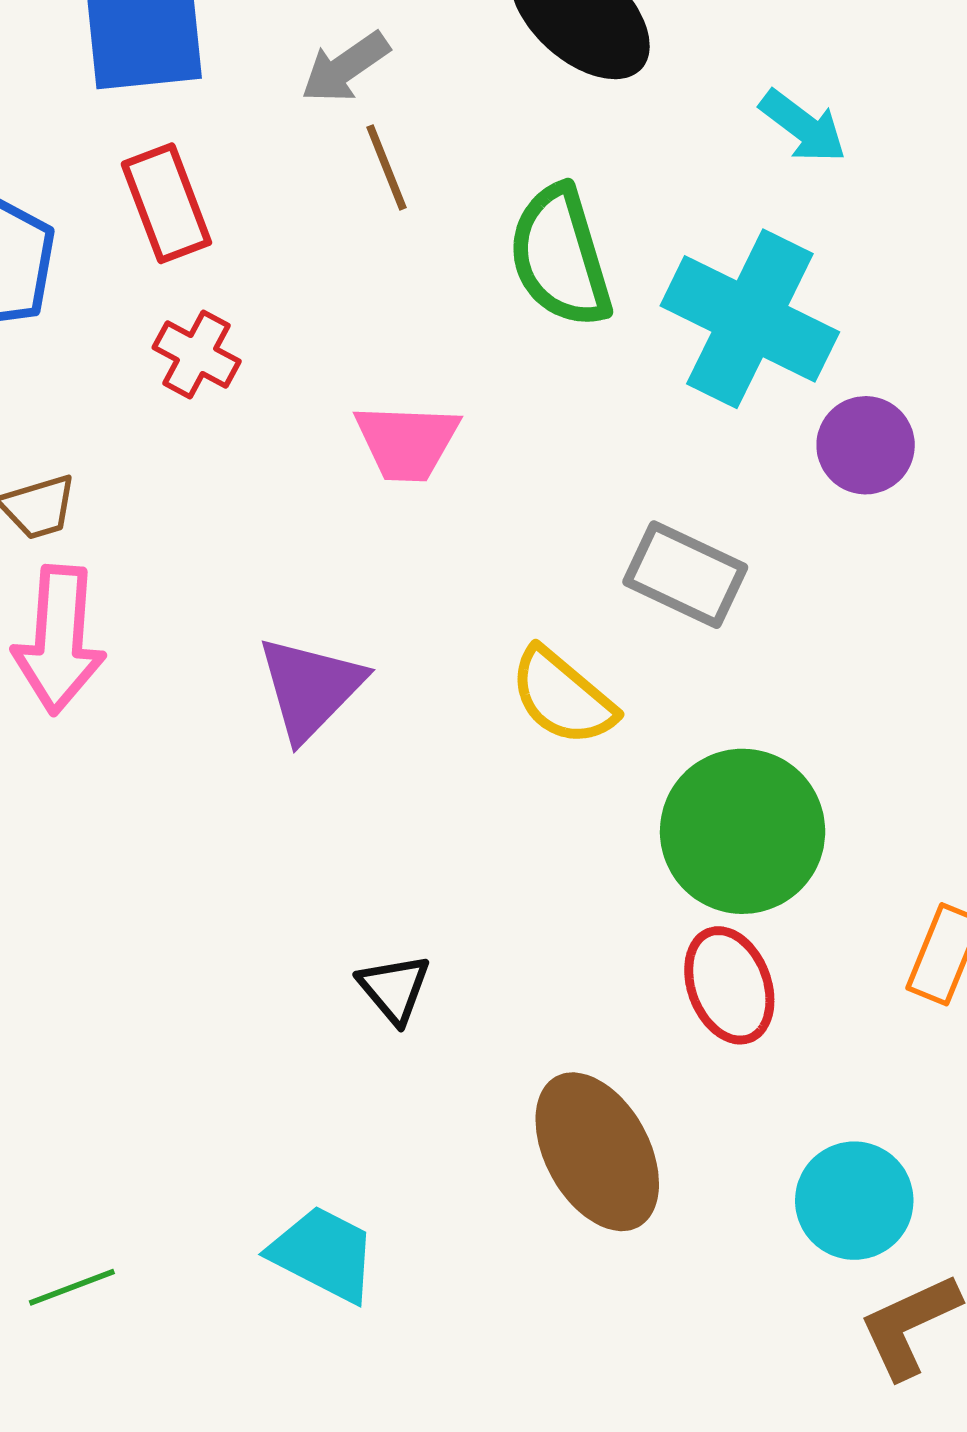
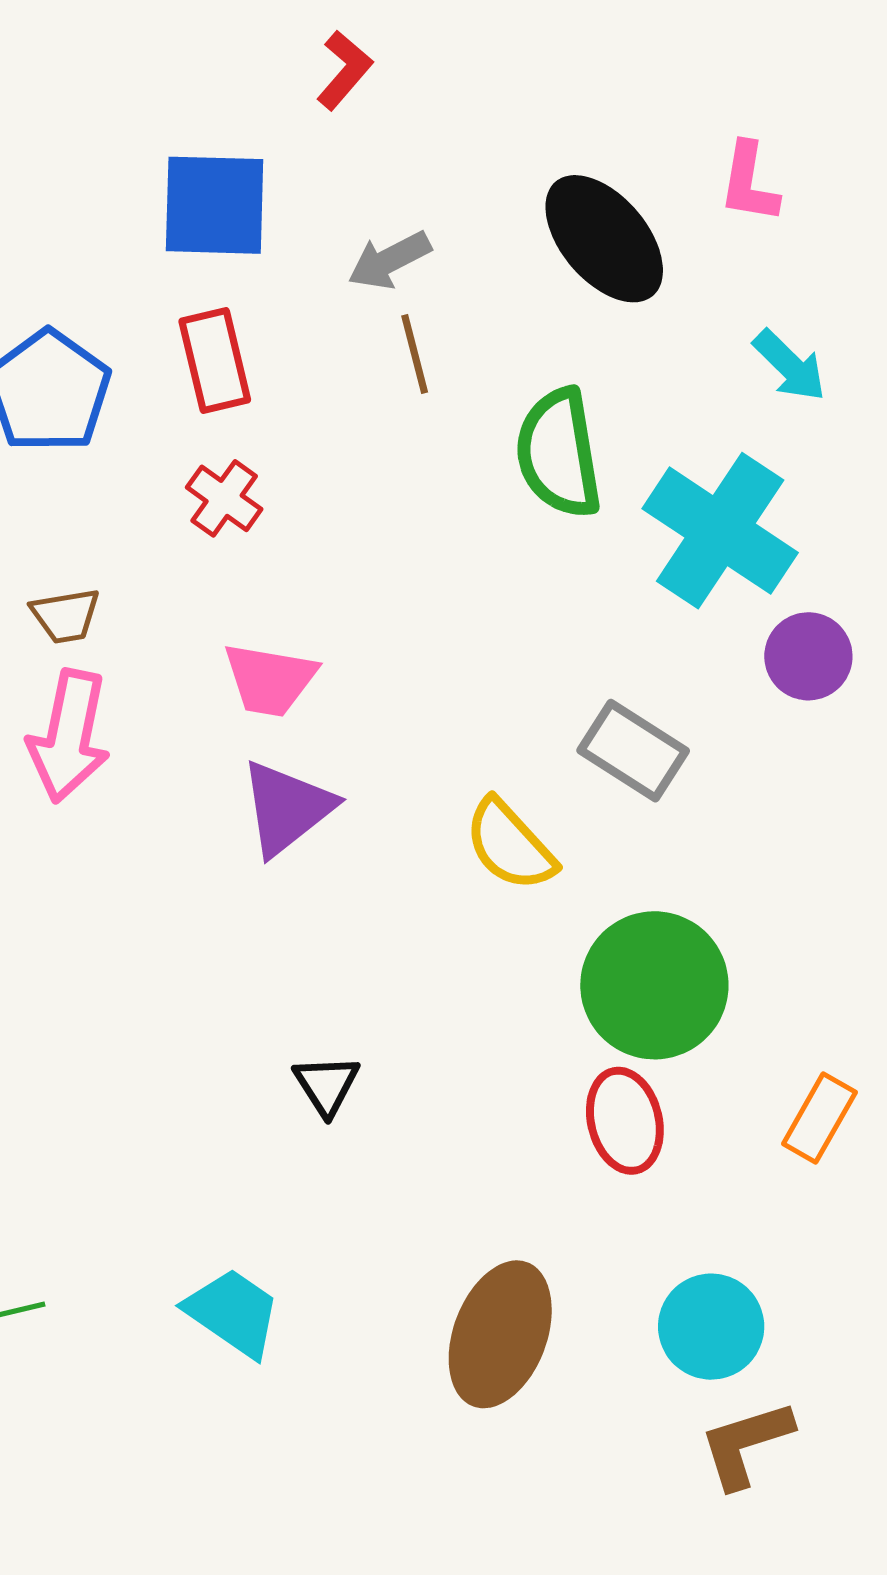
pink trapezoid: (407, 442) -> (270, 680), moved
brown ellipse: (597, 1152) -> (500, 1334), moved, turned 42

